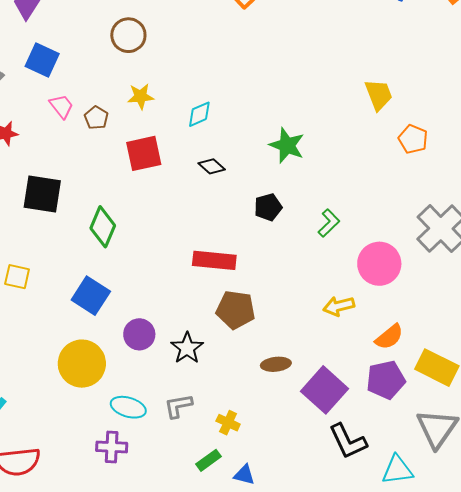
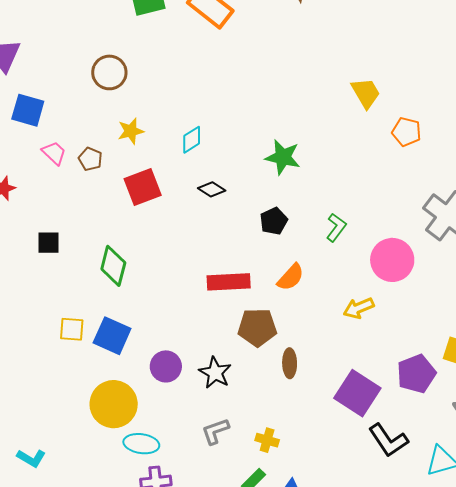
black square: (42, 194) -> (48, 243), size x0.6
yellow square: (17, 277) -> (72, 329), moved
orange semicircle: (389, 337) -> (291, 277), moved
brown ellipse: (276, 364) -> (290, 363), moved, turned -76
cyan ellipse: (128, 407) -> (141, 444), moved

